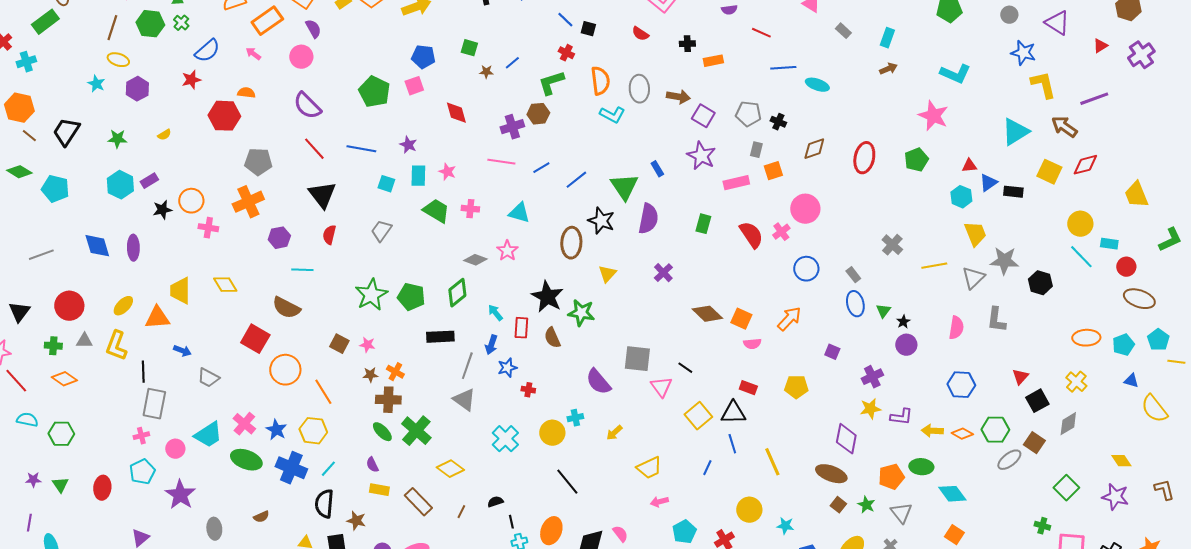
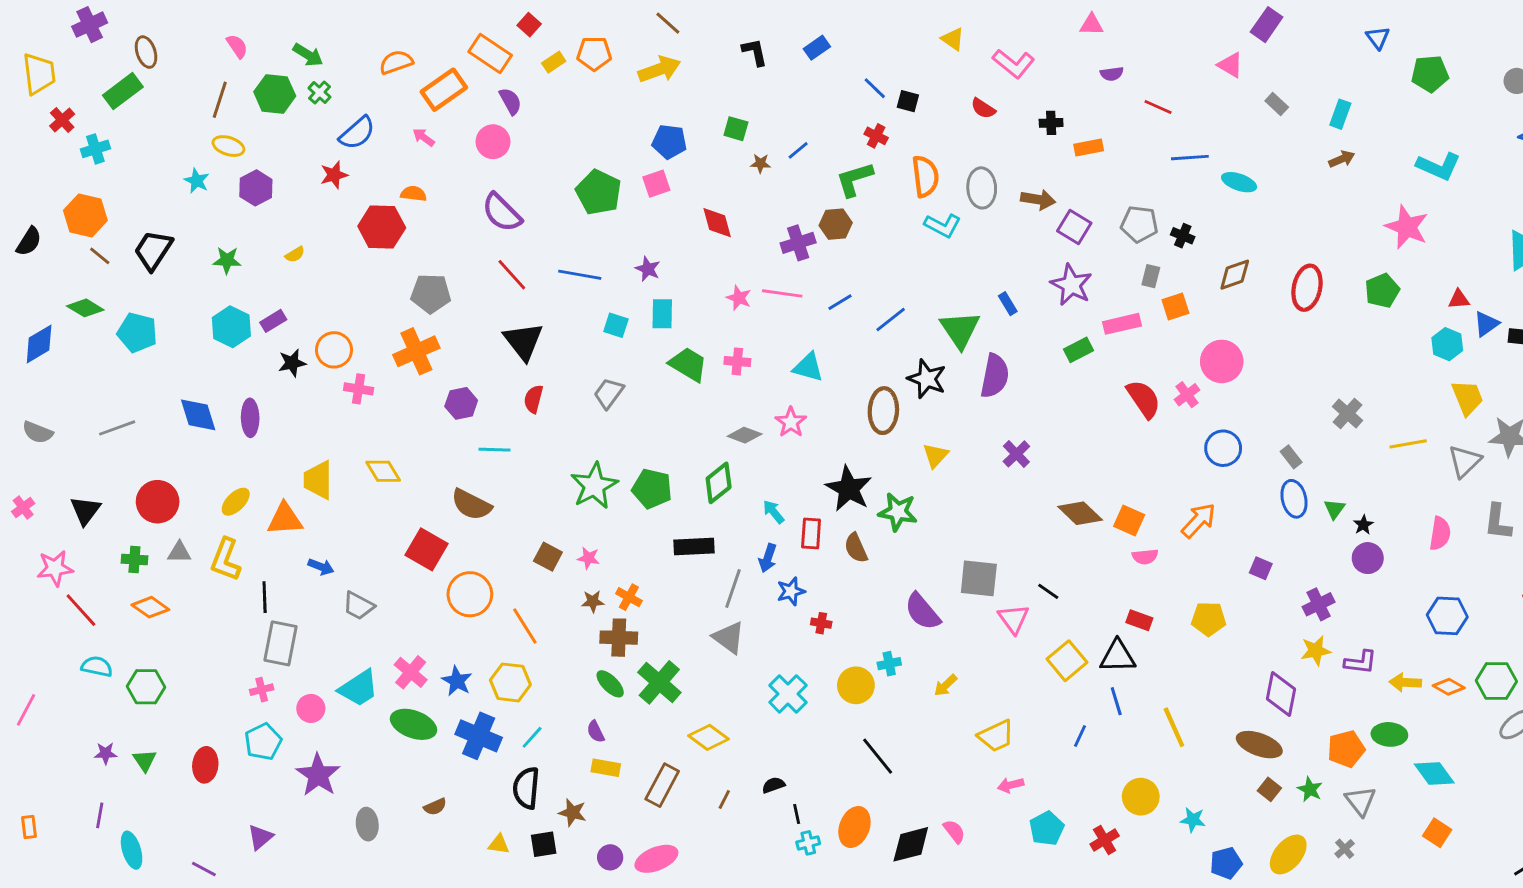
pink star: (447, 172) -> (739, 298), moved
green rectangle: (703, 224) -> (1079, 350), moved, turned 48
brown rectangle: (418, 502) -> (662, 785), turned 72

